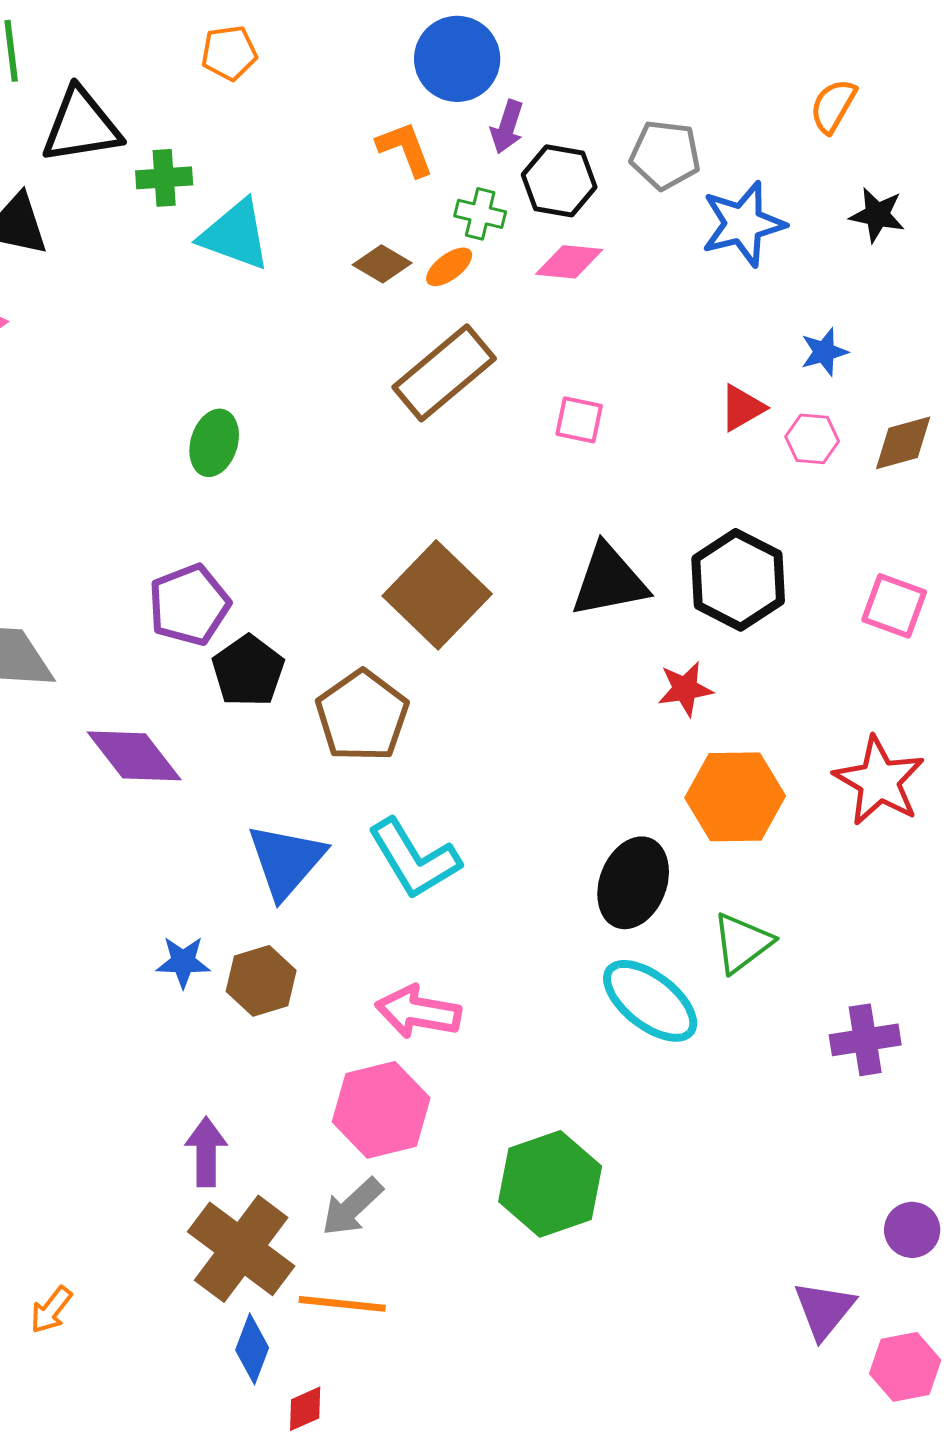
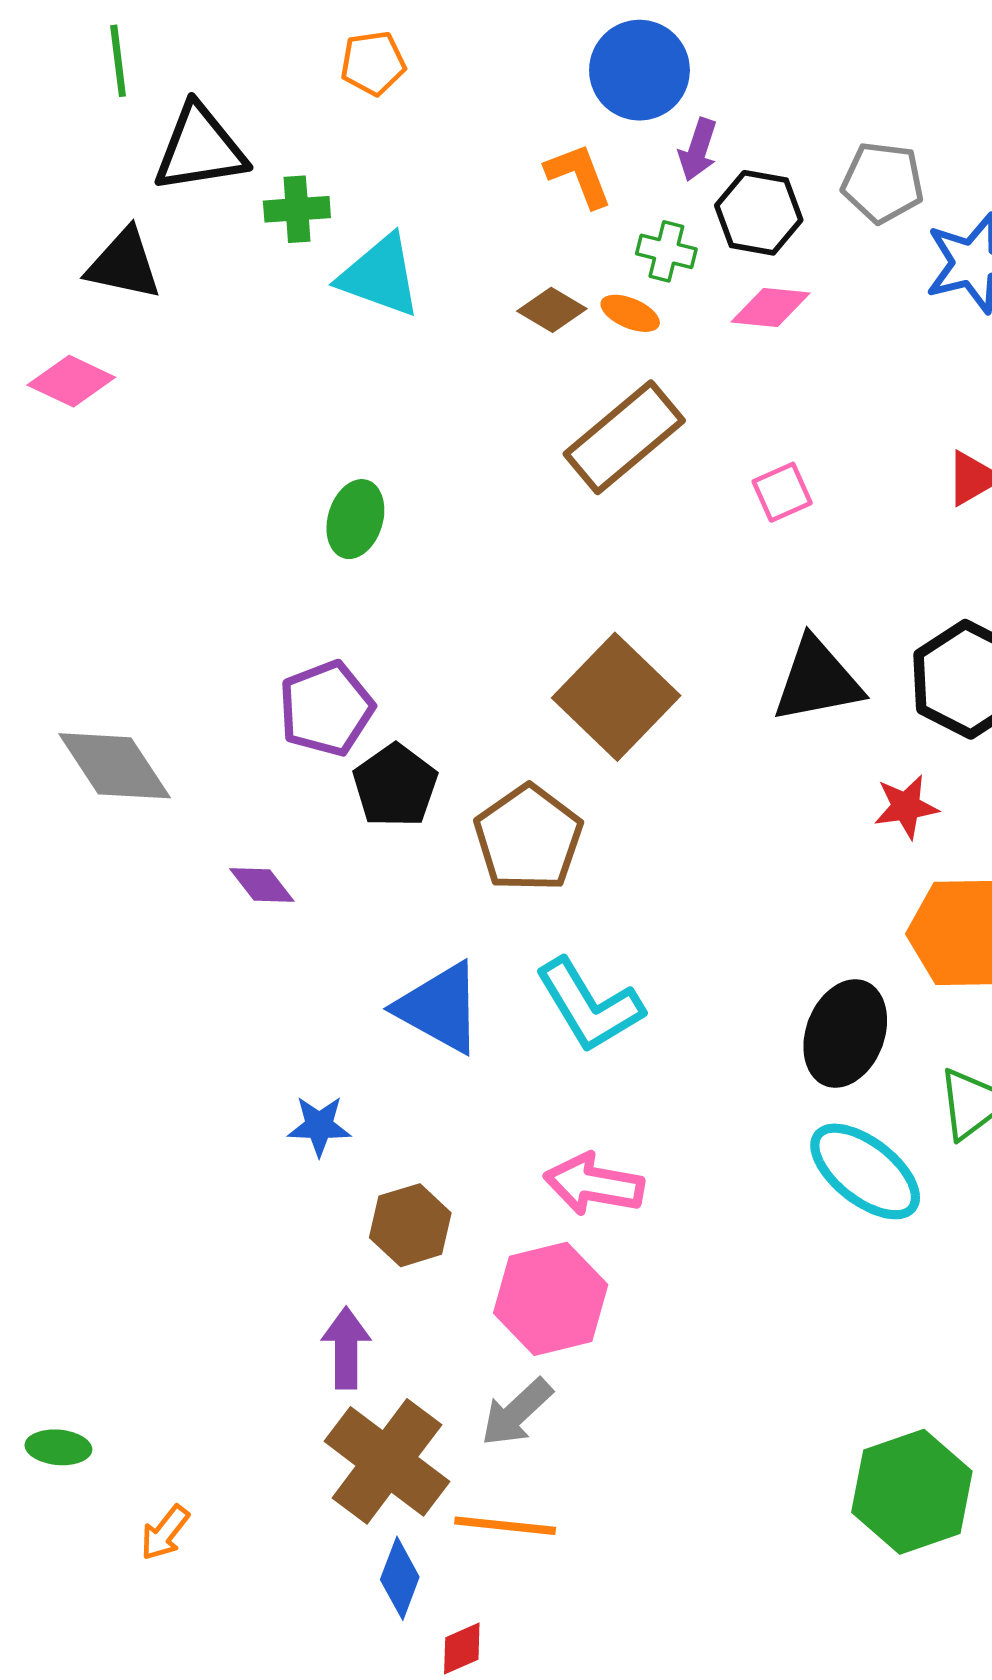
orange ellipse: (449, 267) -> (630, 313), turned 60
pink square: (579, 420) -> (782, 492), turned -36
purple diamond: (134, 756) -> (262, 885), size x0.6
blue triangle: (286, 861) -> (440, 1008), turned -42
brown hexagon: (261, 981) -> (410, 1225), moved
green hexagon: (550, 1184) -> (912, 1492), moved

